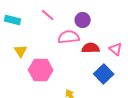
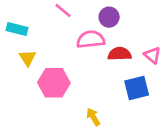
cyan rectangle: (13, 20) -> (17, 29), moved
blue square: (104, 74) -> (137, 88), turned 30

